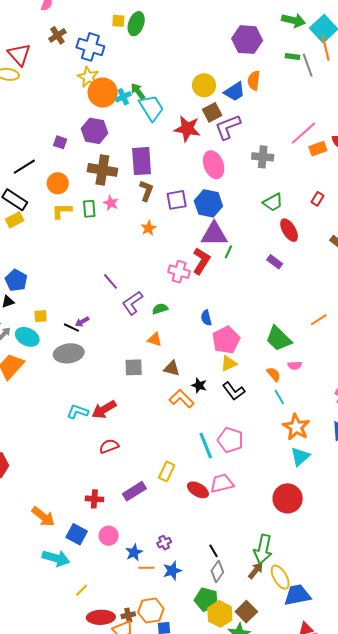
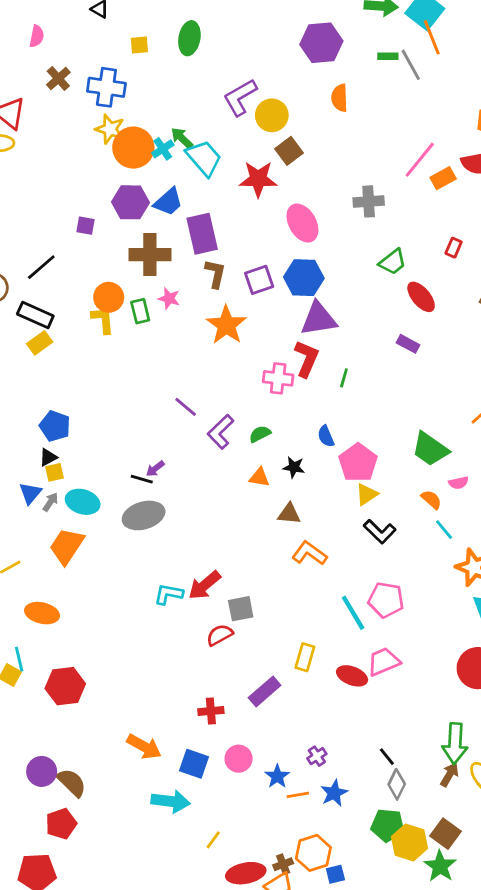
green ellipse: (136, 24) -> (189, 38), moved
blue trapezoid: (234, 92) -> (168, 202), moved
purple L-shape: (228, 127) -> (240, 97), moved
orange circle: (58, 183) -> (109, 297), moved
yellow L-shape: (62, 211) -> (103, 320), turned 95
orange star: (148, 228) -> (226, 325), size x1.8
green line: (228, 252) -> (344, 378), moved
yellow square: (41, 316) -> (55, 472), moved
gray square: (134, 367) -> (241, 609), moved
black star: (199, 385) -> (294, 467), moved

